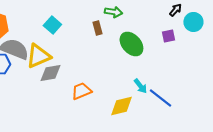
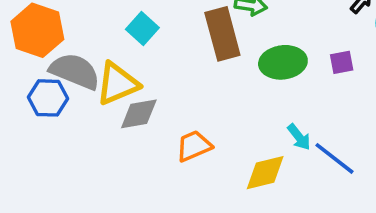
brown rectangle: (97, 28) -> (222, 34), size x2.0
purple square: (168, 36) -> (342, 62), moved
green ellipse: (131, 44) -> (283, 62), turned -55

